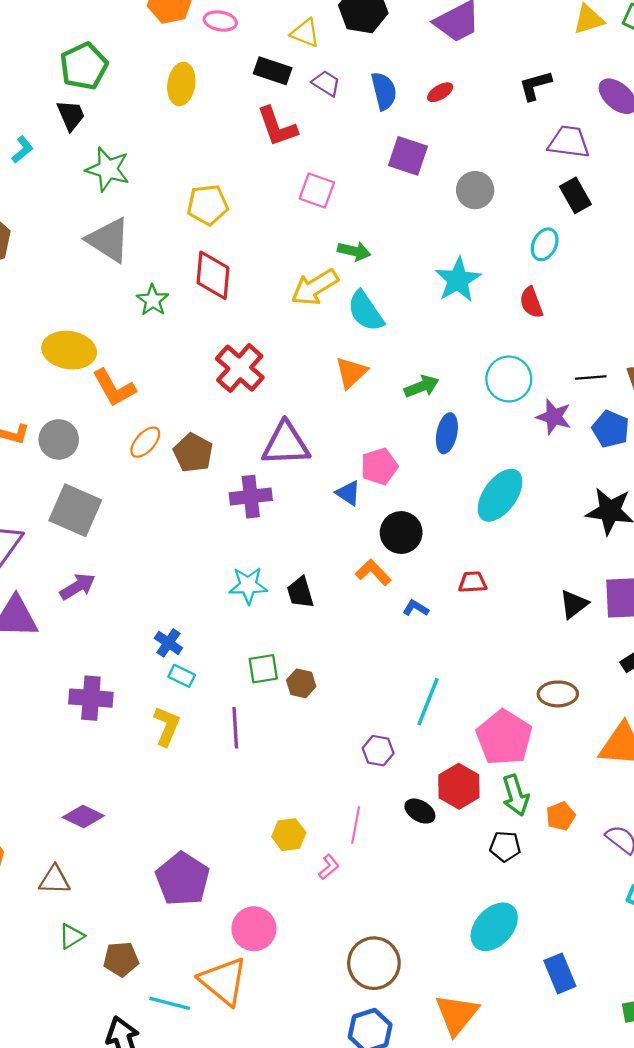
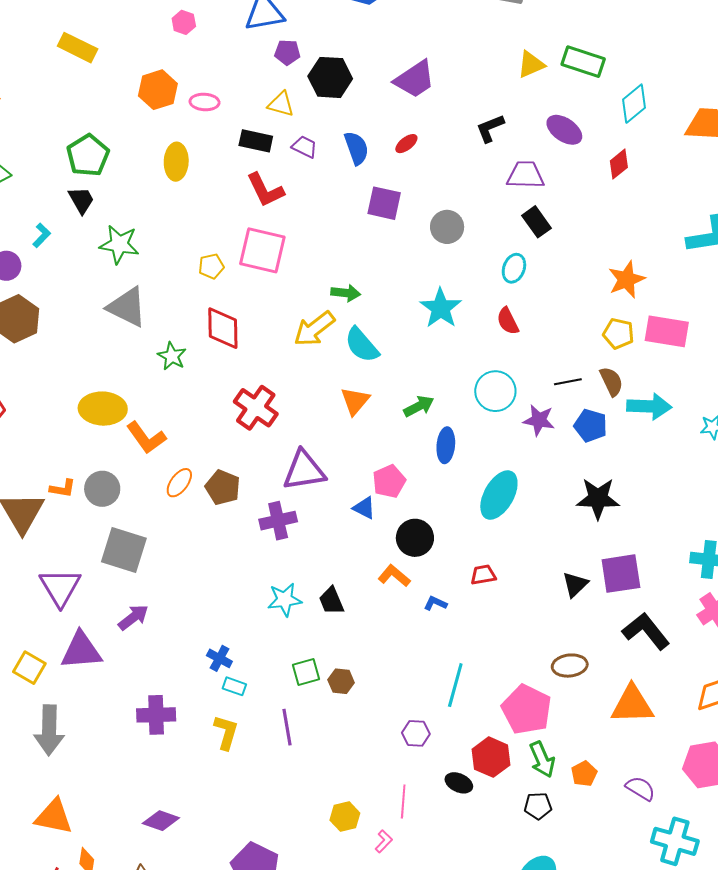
pink square: (317, 191) -> (262, 250), moved, size x1.5
yellow pentagon: (208, 205) -> (211, 266), size x0.7

